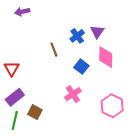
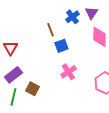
blue square: (81, 67) -> (61, 46), moved, turned 32

